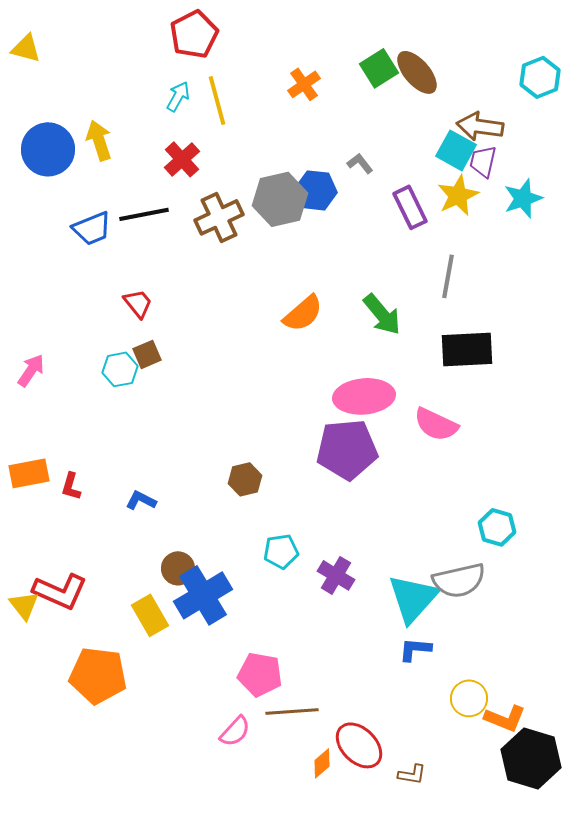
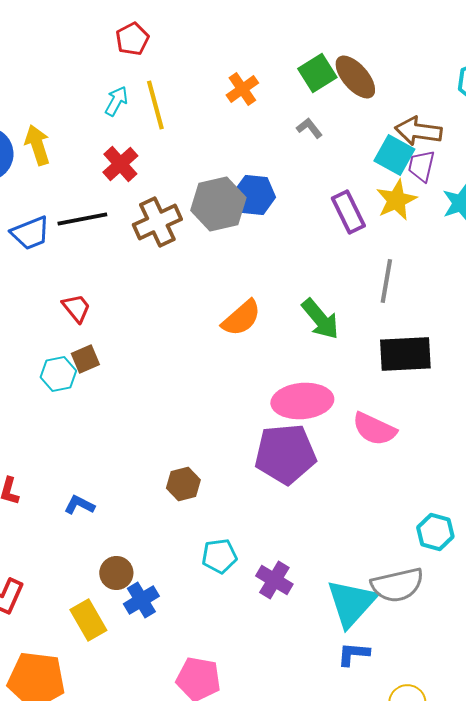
red pentagon: (194, 34) -> (132, 39), size x0.7
gray L-shape: (360, 163) -> (309, 128), moved
blue cross: (203, 595) -> (141, 600), size x0.6

